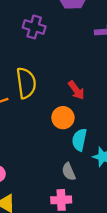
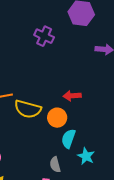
yellow semicircle: (26, 83) -> (28, 109), moved, turned 104
red arrow: (76, 90) -> (72, 96), turned 114

